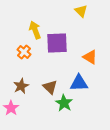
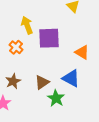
blue triangle: (79, 83) -> (71, 78), turned 30
brown triangle: (50, 87) -> (42, 82), turned 42

